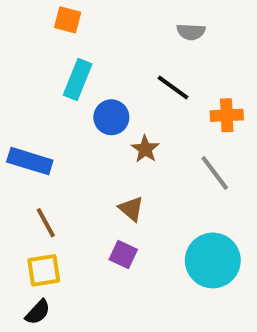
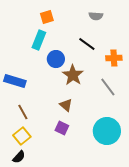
orange square: (68, 20) -> (47, 17), moved, turned -32
brown star: (145, 149) -> (73, 75), size x1.5
yellow square: (44, 270) -> (22, 136), turned -30

